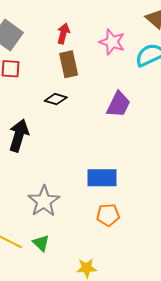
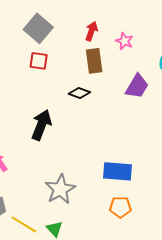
pink star: (112, 42) -> (124, 41), moved, size x0.7
purple trapezoid: (118, 104) -> (137, 86), moved

